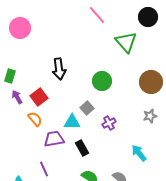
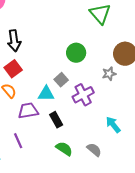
black arrow: (59, 69) -> (14, 41), moved
gray star: (150, 116) -> (109, 74), moved
purple cross: (109, 123) -> (83, 95), size x1.5

